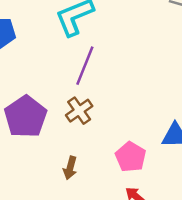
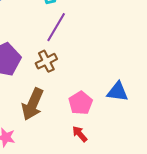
brown arrow: (70, 168) -> (33, 104), size x1.8

